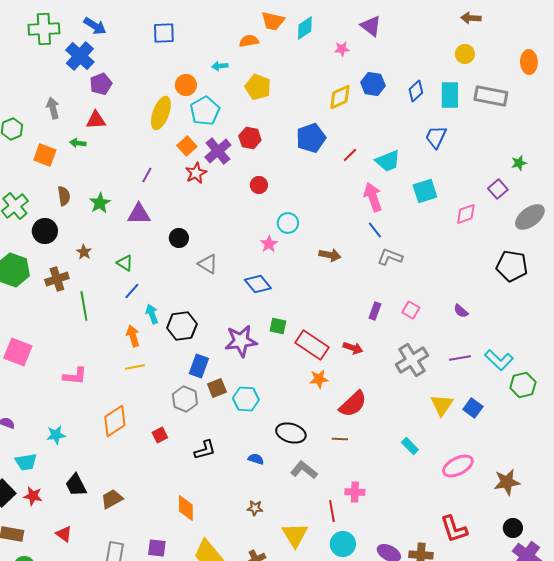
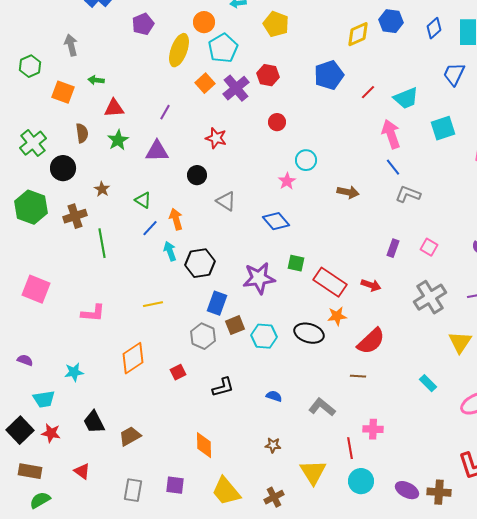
purple pentagon: (101, 84) -> (143, 24), moved
red triangle: (96, 120) -> (114, 108), moved
red star: (196, 173) -> (216, 138), moved, turned -30
orange arrow: (133, 336) -> (176, 219), moved
black ellipse: (291, 433) -> (309, 333), moved

